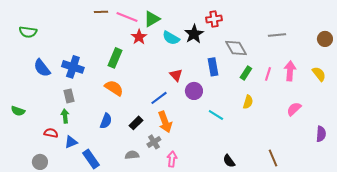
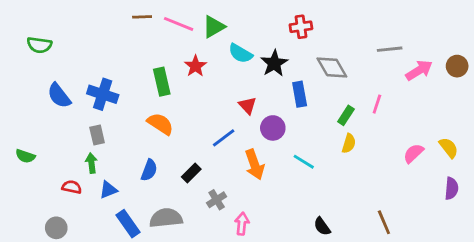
black star: (194, 34) -> (274, 63), moved
red star: (139, 37) -> (195, 66), moved
brown circle: (325, 39) -> (457, 66), moved
green rectangle: (115, 58) -> (162, 82), turned -36
pink arrow: (290, 71) -> (419, 70), moved, turned 54
green rectangle: (246, 73) -> (346, 115), moved
yellow semicircle: (319, 74) -> (449, 148), moved
orange arrow: (165, 122) -> (255, 165), moved
blue triangle: (71, 142) -> (108, 190), moved
gray semicircle: (132, 155) -> (166, 218), moved, size x1.6

